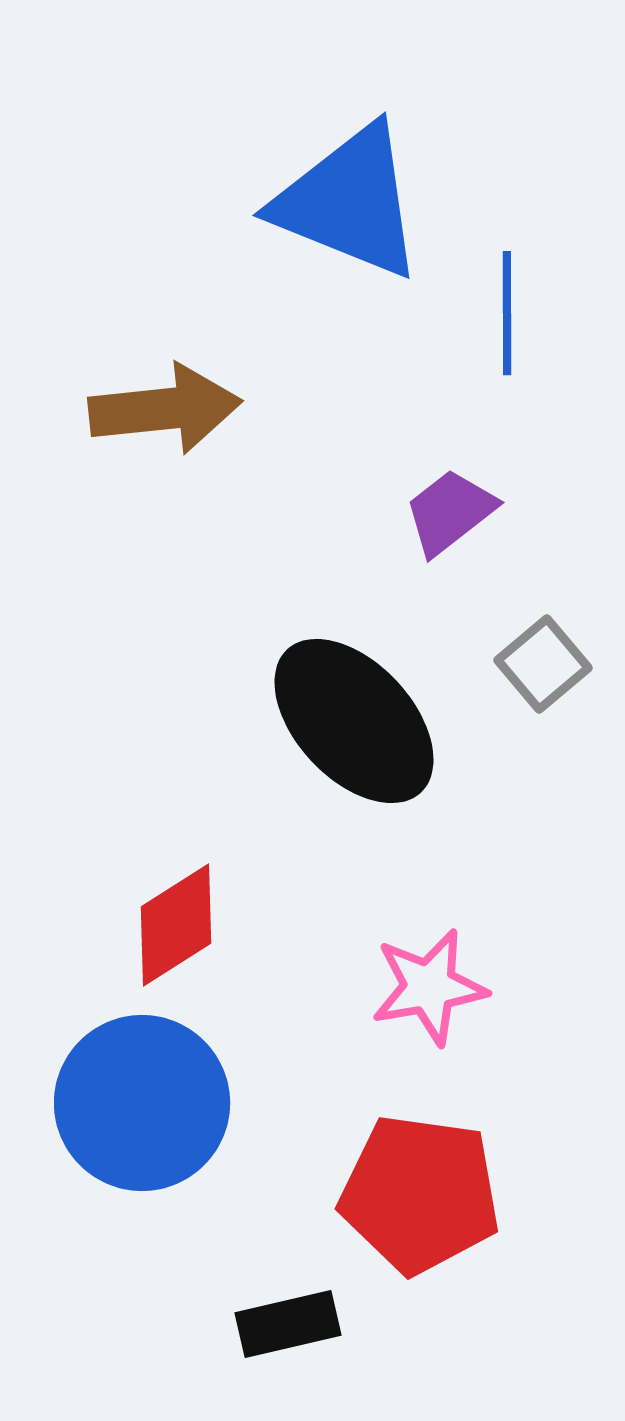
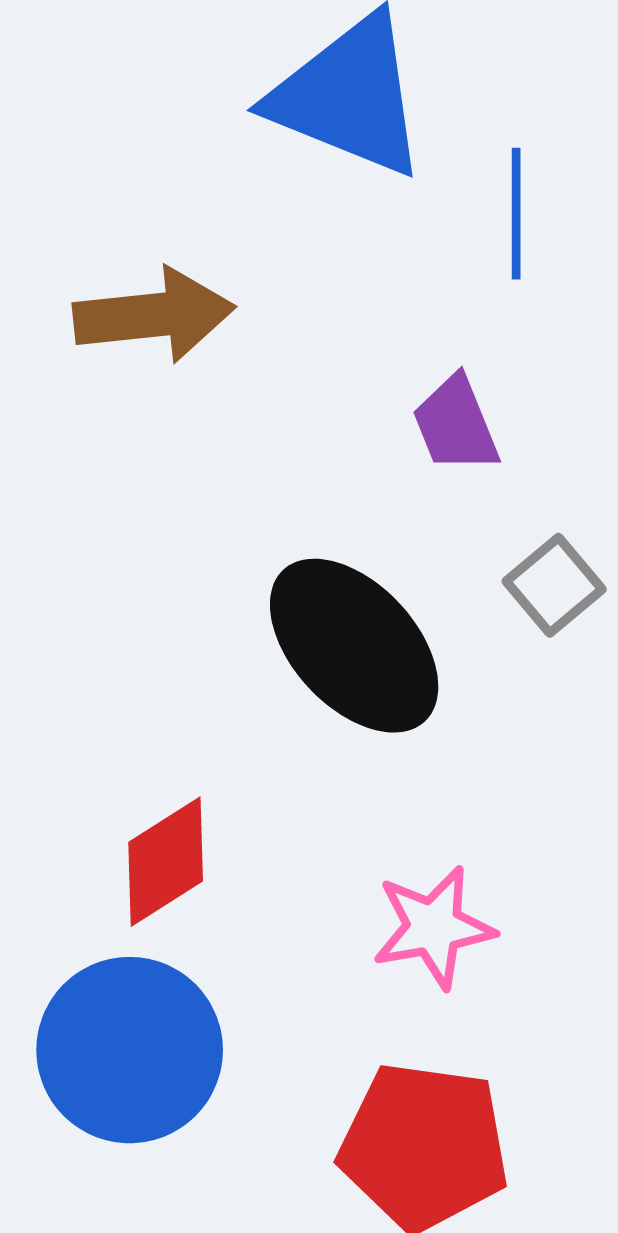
purple trapezoid: (450, 512) -> (456, 424), turned -74

